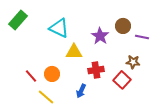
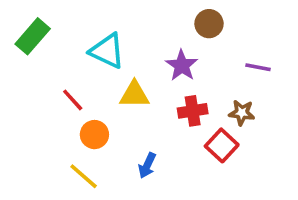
brown circle: (123, 26) -> (209, 24), moved
red cross: (96, 70) -> (193, 111), moved
red line: (31, 76) -> (73, 100), moved

